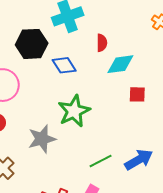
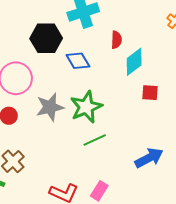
cyan diamond: (120, 64) -> (134, 62), turned -32
gray star: (42, 139) -> (50, 107), moved
green line: (101, 161) -> (95, 140), moved

